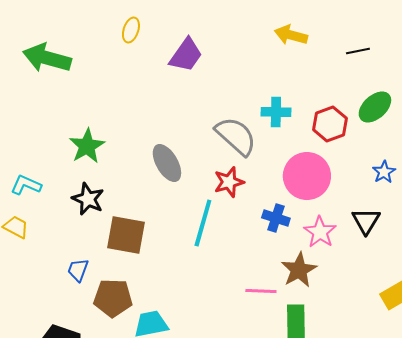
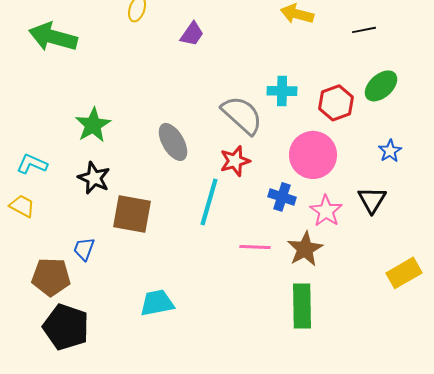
purple trapezoid: (186, 55) -> (192, 34), size x0.7
pink line: (261, 291) -> (255, 247), moved
brown pentagon: (113, 298) -> (51, 277), moved

